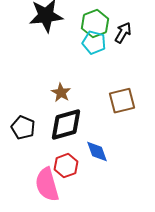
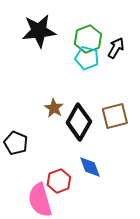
black diamond: (66, 125) -> (79, 122), moved, turned -45

